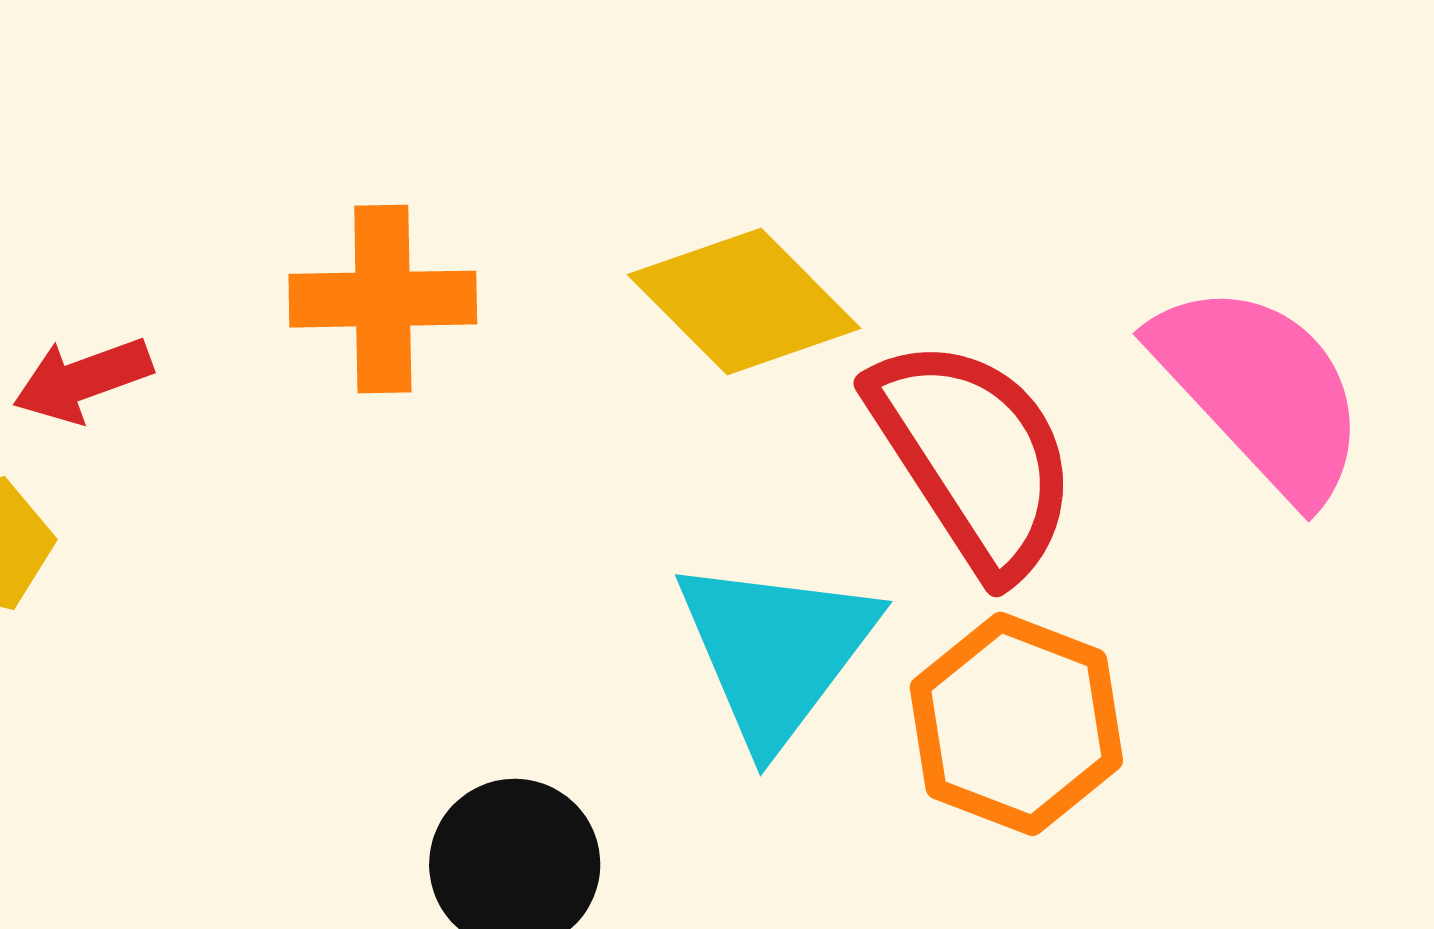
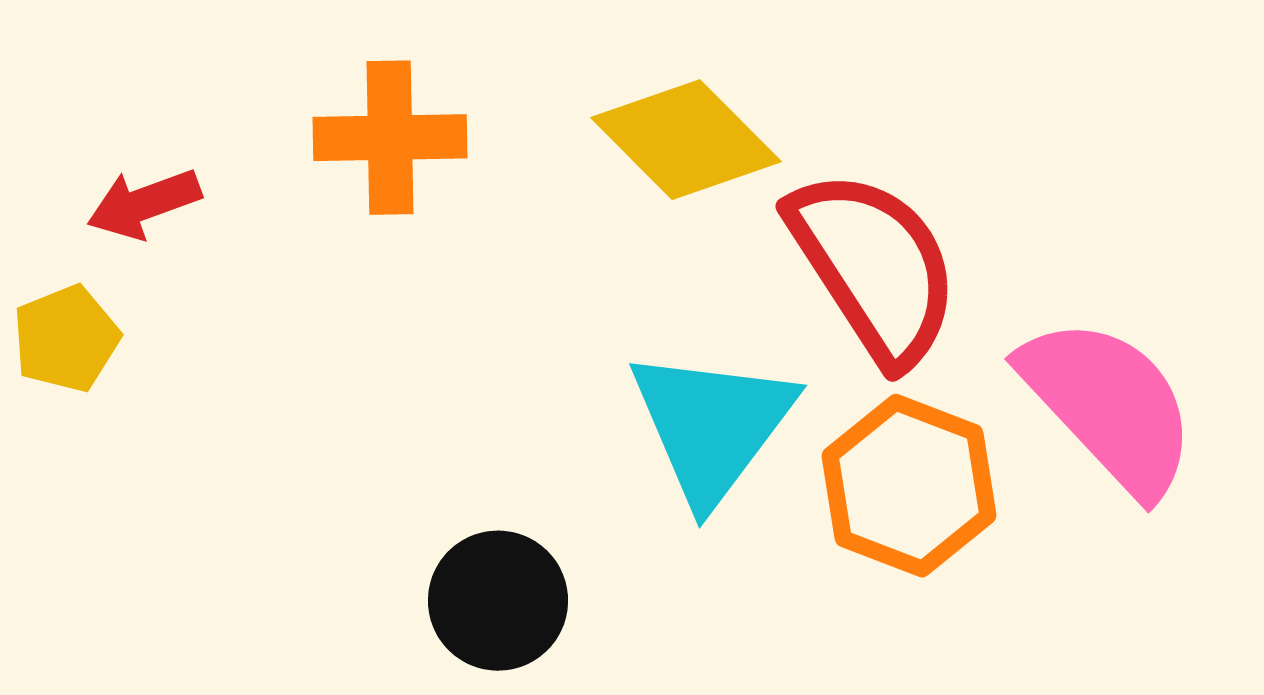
pink semicircle: (1261, 391) -> (1109, 406), moved

